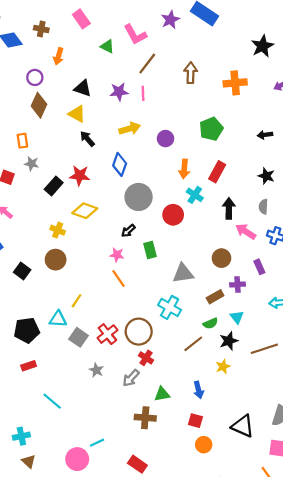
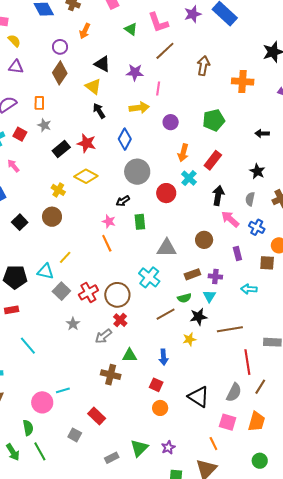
pink line: (143, 93) -> (158, 89), moved
purple cross: (238, 284) -> (215, 276), moved

